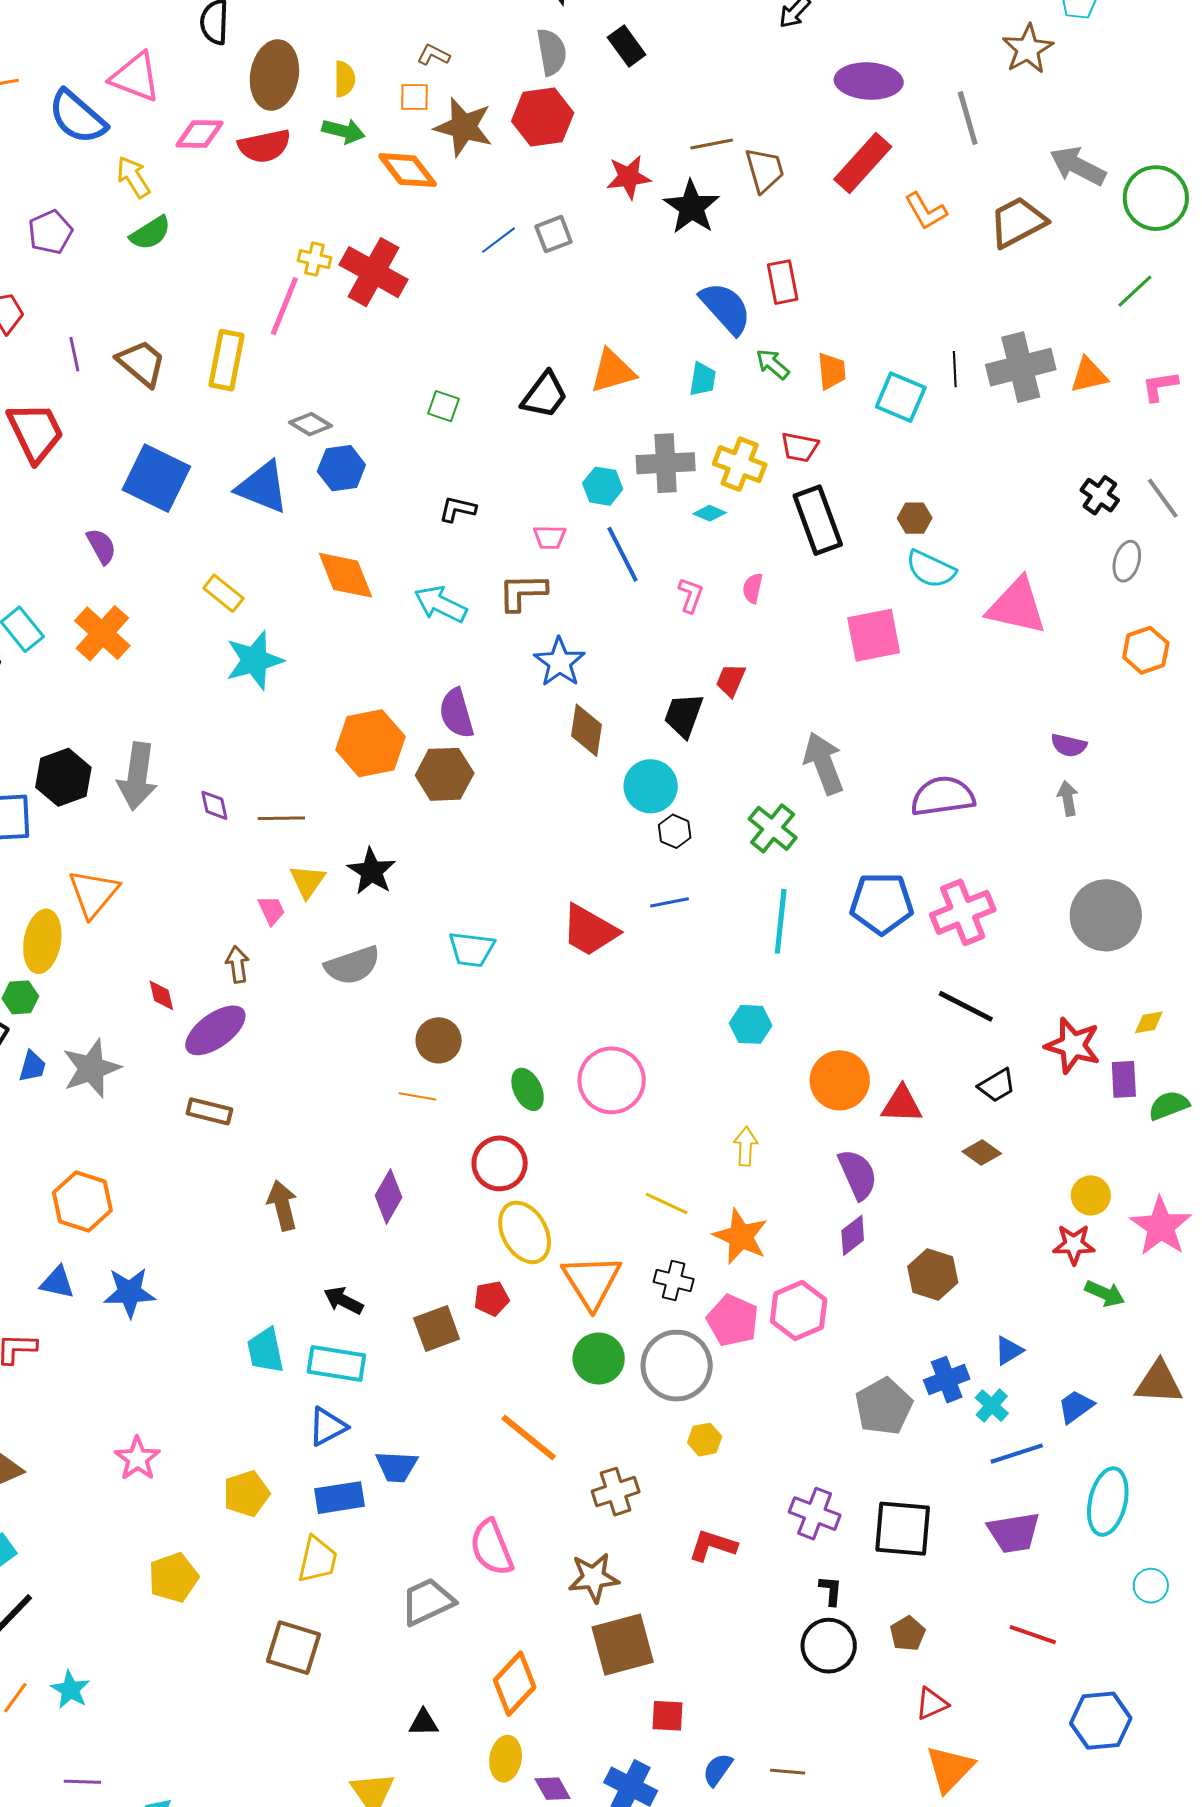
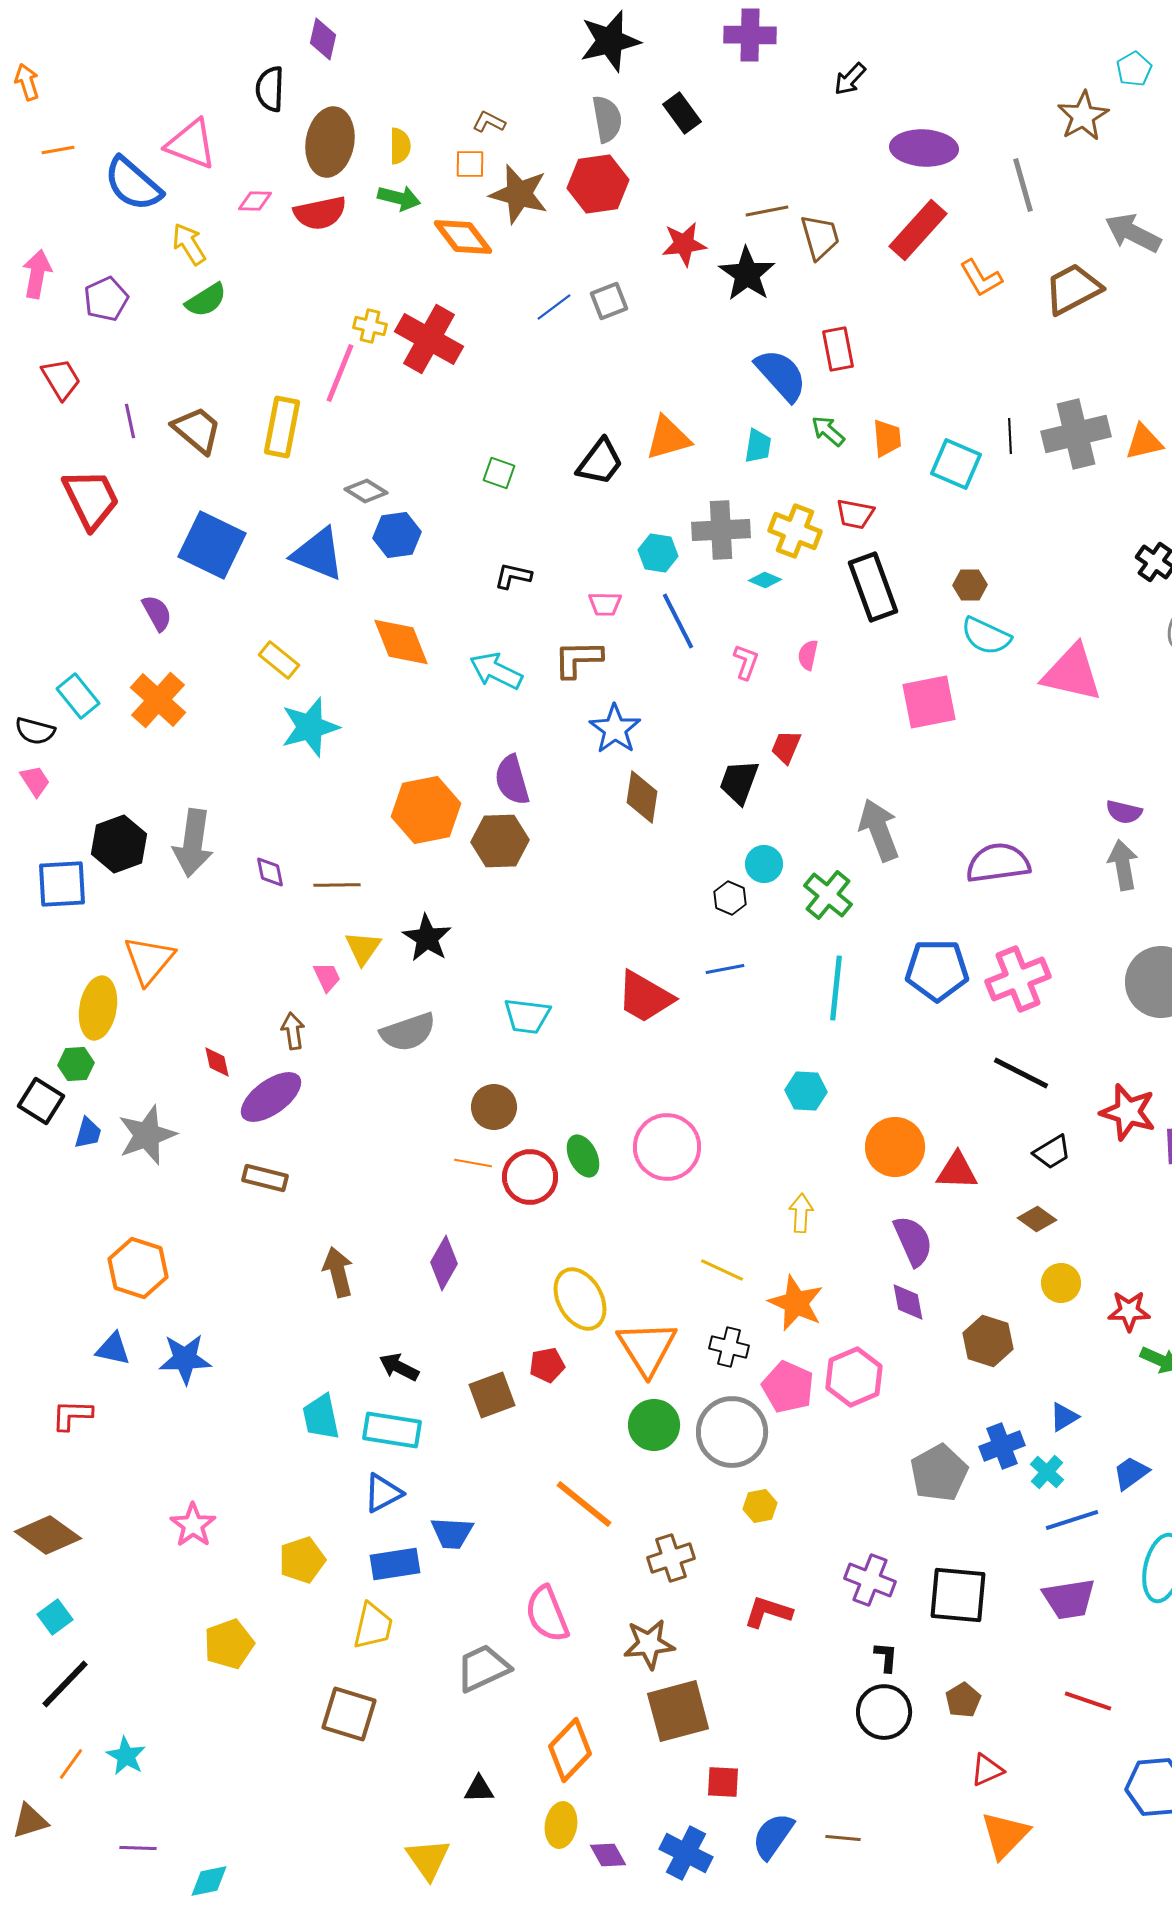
pink diamond: (199, 134) -> (255, 201), size x0.7
cyan circle: (651, 786) -> (764, 864), moved, size x0.7
gray arrow: (1068, 798) -> (1123, 865), size x1.4
red circle: (500, 1163) -> (530, 1177), moved
yellow circle: (1091, 1195) -> (1061, 1283), moved
purple diamond: (853, 1235) -> (908, 1302), turned -63
blue semicircle: (718, 1770) -> (773, 1836), size x1.4

